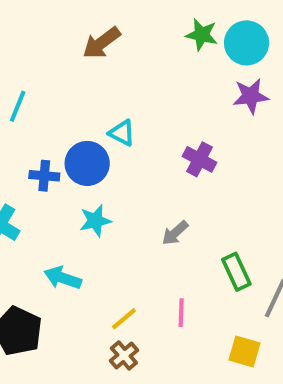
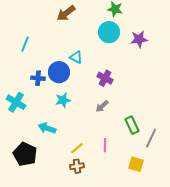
cyan circle: (247, 43) -> (109, 32), moved
purple cross: (200, 159) -> (105, 78), moved
brown cross: (124, 356) -> (77, 166), turned 32

